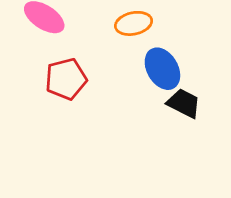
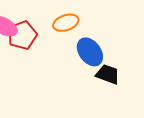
red pentagon: (66, 79) -> (22, 35), moved

